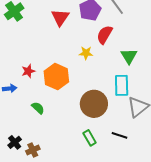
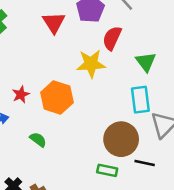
yellow star: (86, 53) -> (91, 64), size x1.6
brown circle: (94, 104) -> (121, 139), moved
green rectangle: (90, 138) -> (107, 170), turned -42

